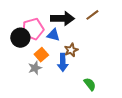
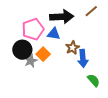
black circle: (20, 38) -> (22, 50), moved
blue arrow: (63, 63) -> (83, 58), moved
gray star: (35, 68) -> (31, 61), moved

